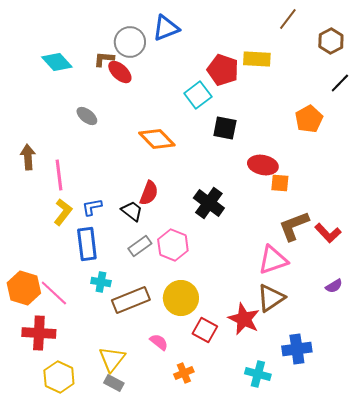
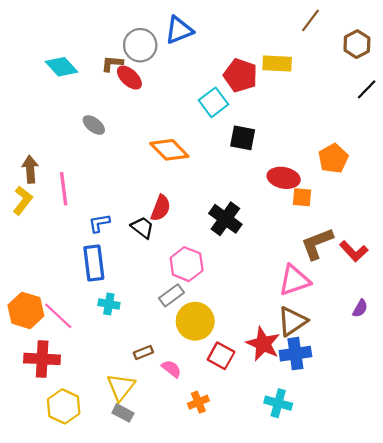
orange pentagon: (309, 119) -> (333, 158), moved
yellow L-shape: (63, 212) -> (23, 200), moved
gray rectangle: (140, 246) -> (171, 295), moved
purple semicircle: (334, 286) -> (360, 308), turned -30
brown rectangle: (131, 300) -> (143, 353), moved, size x0.5
blue cross: (297, 349) -> (295, 354), moved

